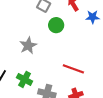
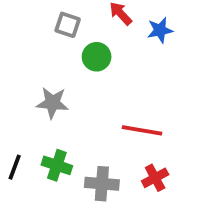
gray star: (28, 46) -> (52, 103), turned -30

